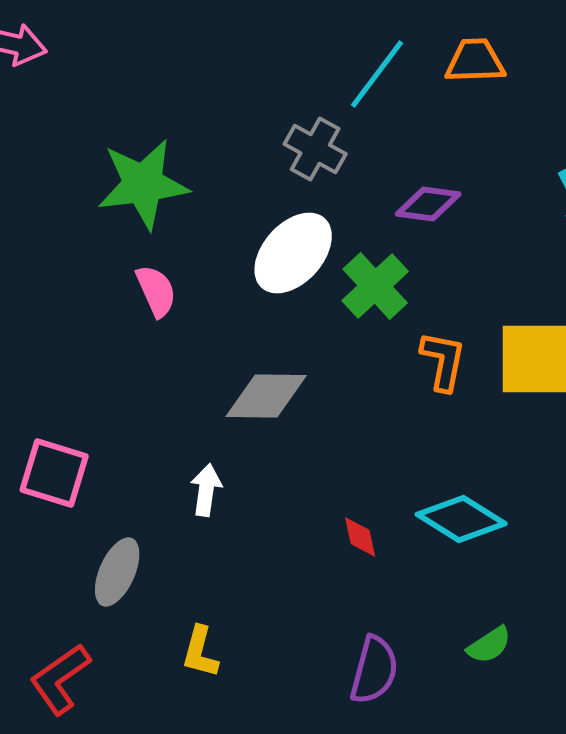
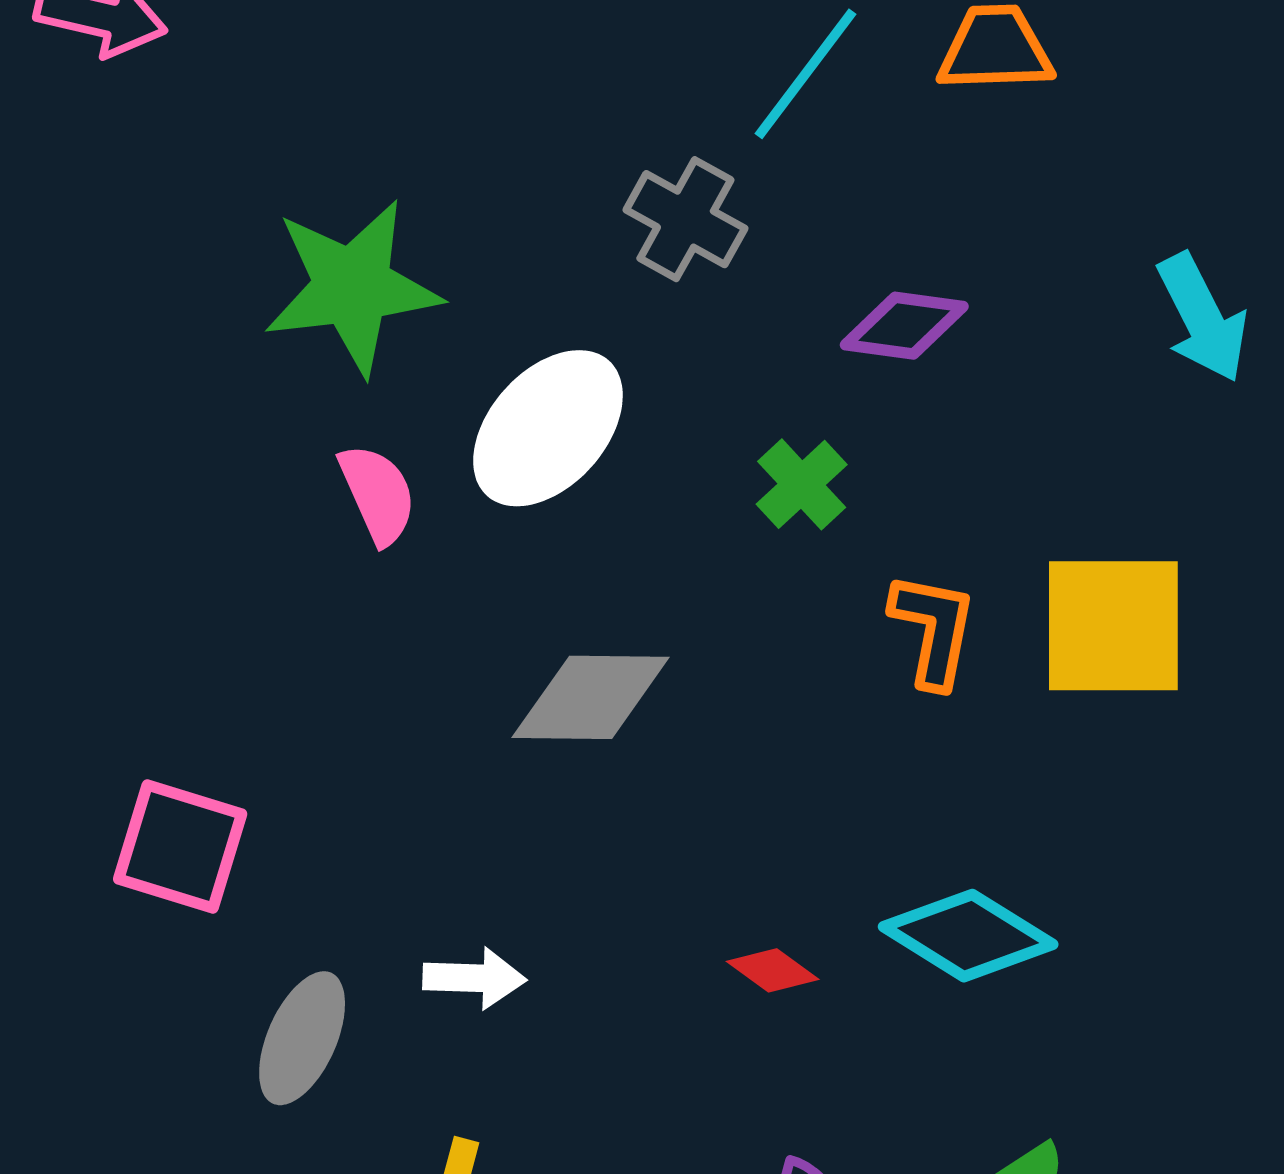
white ellipse: (293, 253) -> (548, 428), moved
green cross: (375, 286) -> (802, 484), size x0.7
white arrow: (206, 490) -> (474, 978), moved, turned 84
red diamond: (360, 537) -> (773, 970), turned -42

